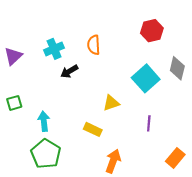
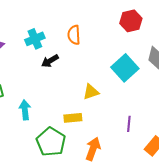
purple line: (149, 123) -> (129, 124), moved
yellow rectangle: (93, 129) -> (73, 118), turned -30
green pentagon: (46, 154) -> (51, 142), moved

